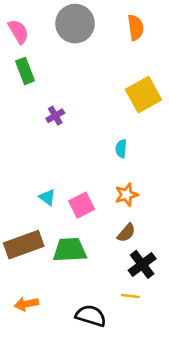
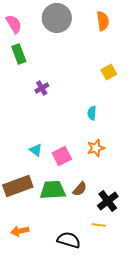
yellow square: (143, 95) -> (109, 72), size x0.6
brown semicircle: (126, 233) -> (80, 189), moved

